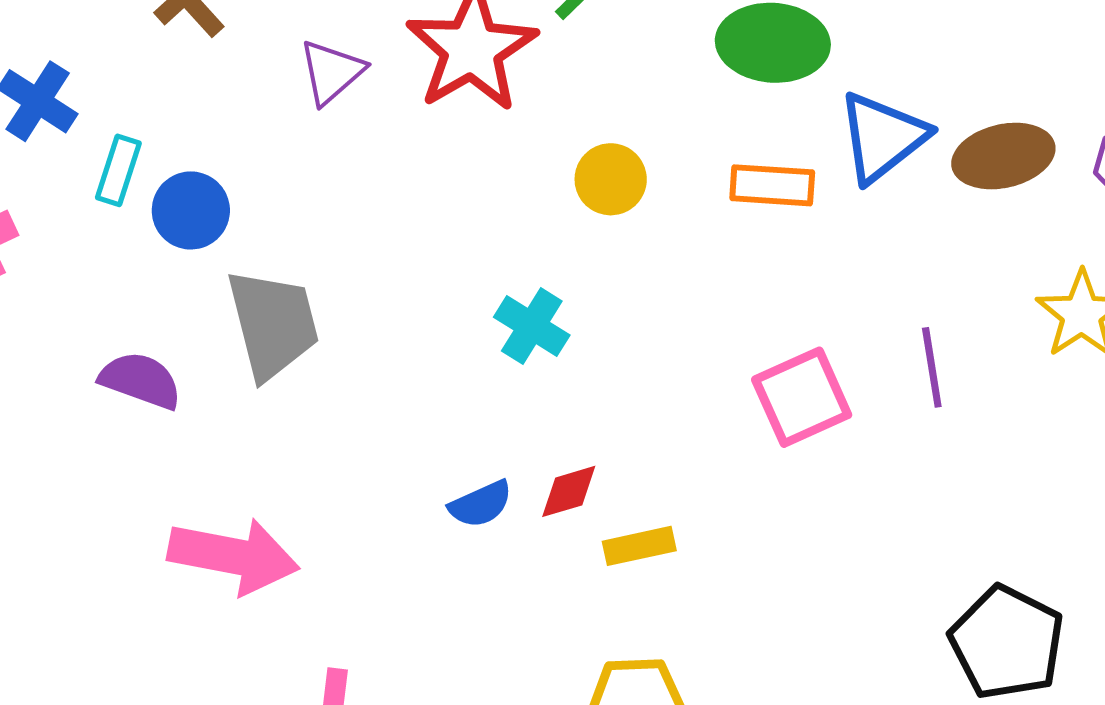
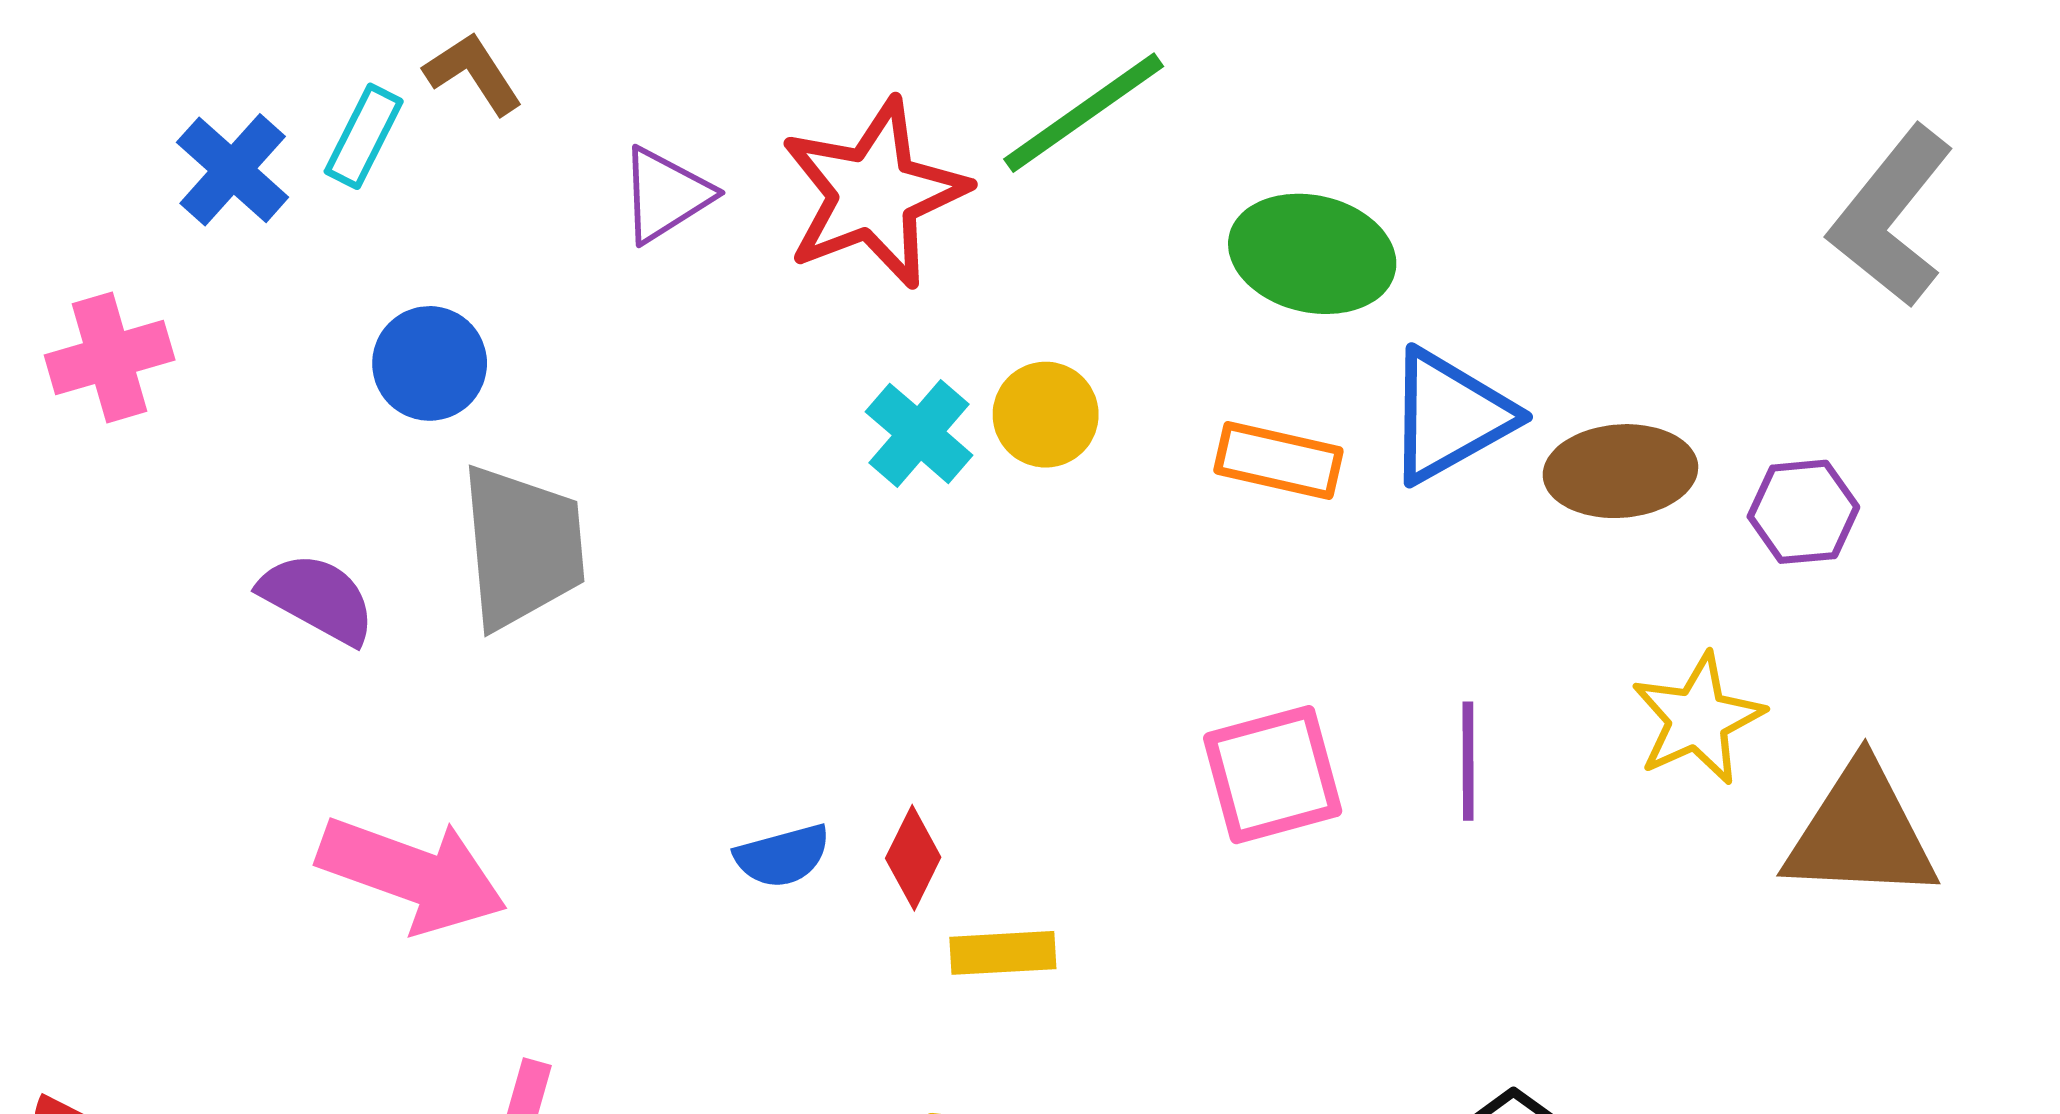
cyan rectangle: (118, 170) -> (364, 136), moved
cyan cross: (532, 326) -> (919, 433), moved
red diamond: (569, 491) -> (913, 858), turned -56

